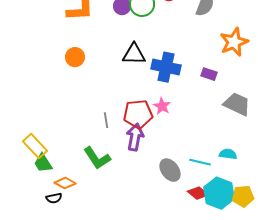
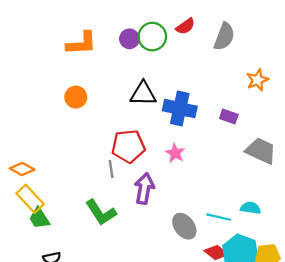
orange star: (234, 42) -> (257, 80), size x0.7
red pentagon: (138, 114) -> (128, 146), moved
orange diamond: (65, 183) -> (22, 169), moved

